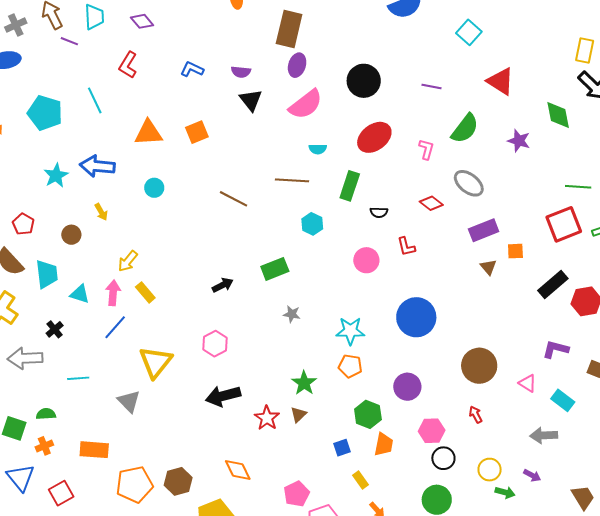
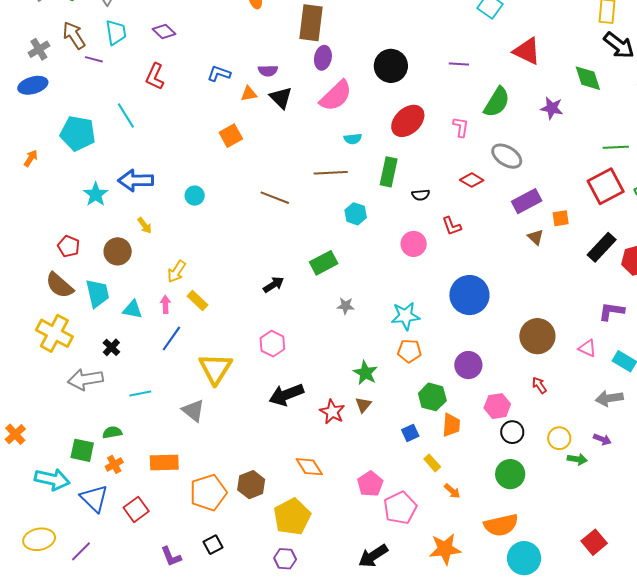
orange triangle: (148, 133) -> (249, 94), moved, size x0.6
brown circle: (71, 235) -> (118, 251), size x1.4
pink arrow: (113, 293) -> (165, 304), size x0.7

